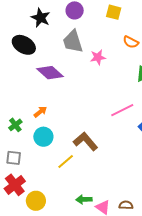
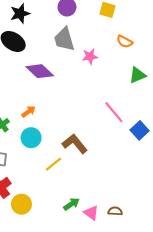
black star: (41, 18) -> (20, 13), moved, turned 30
pink line: (122, 110) -> (114, 112), turned 75
green arrow: (84, 199) -> (71, 204), turned 147

